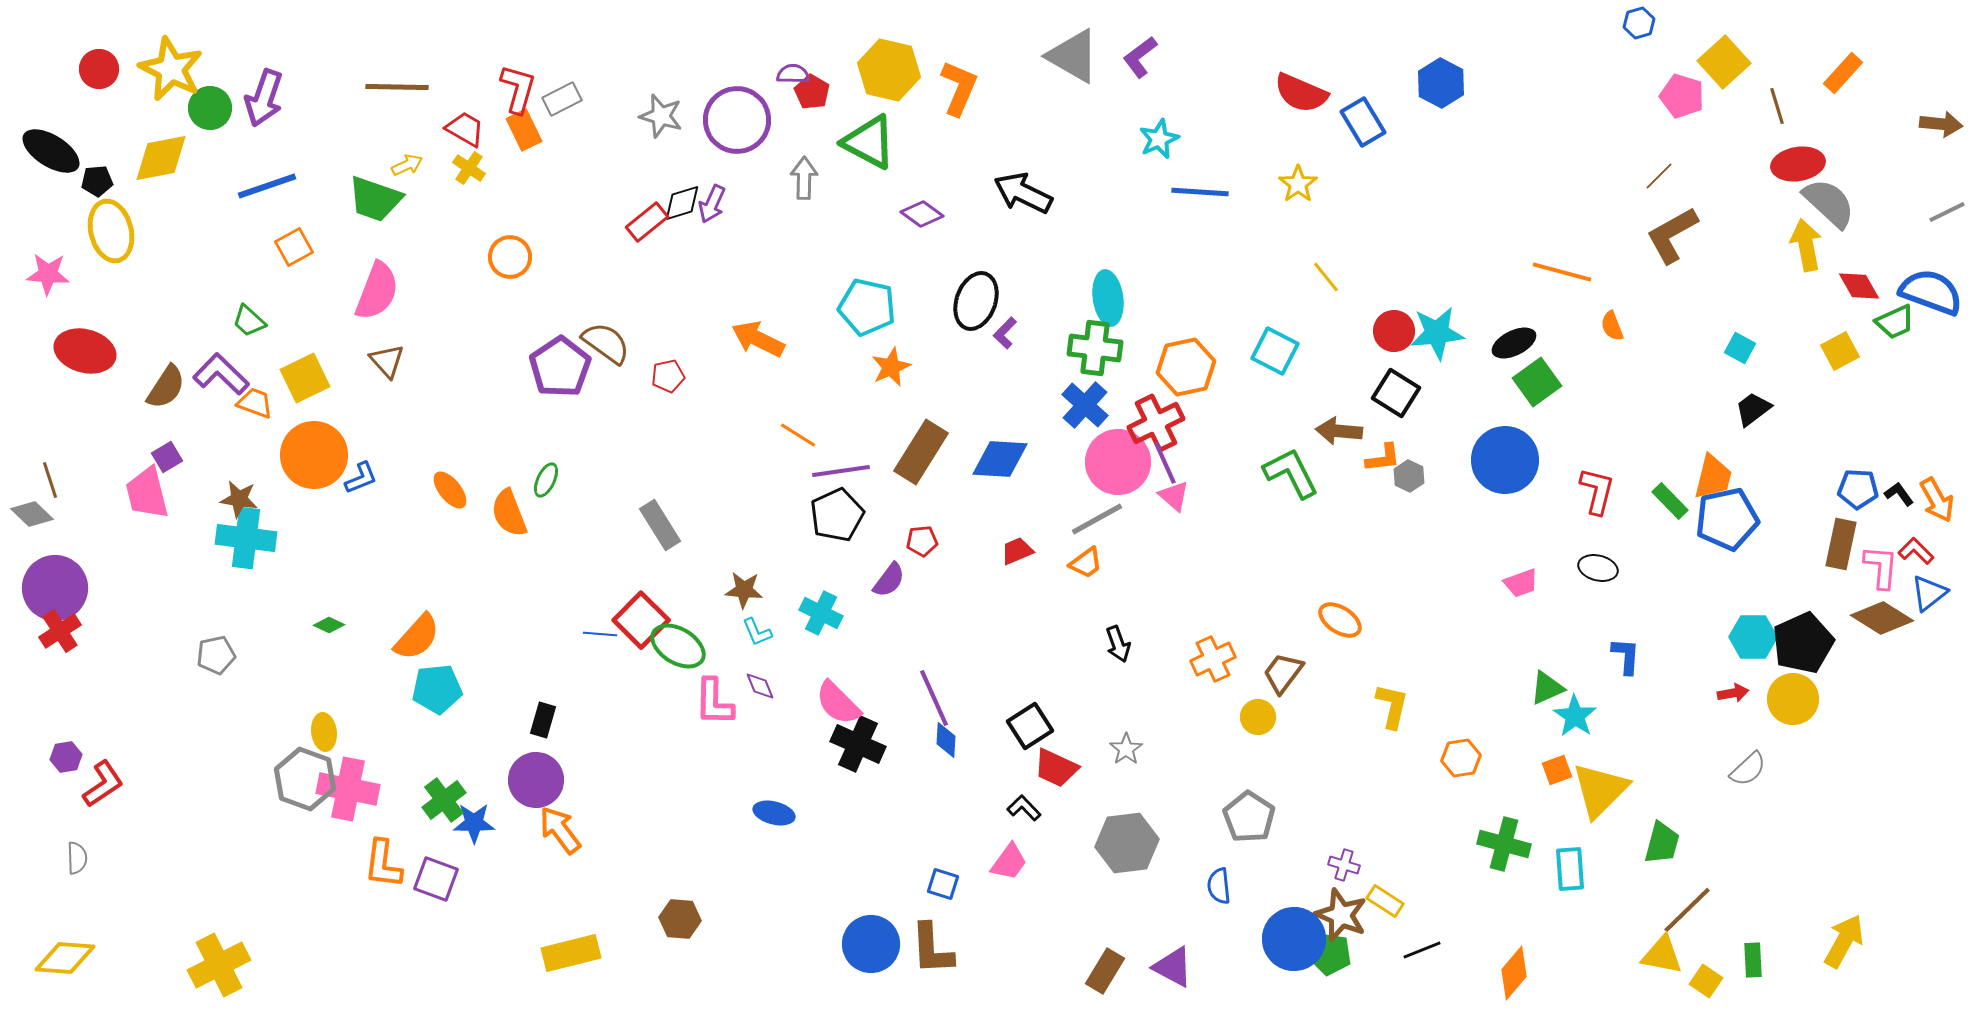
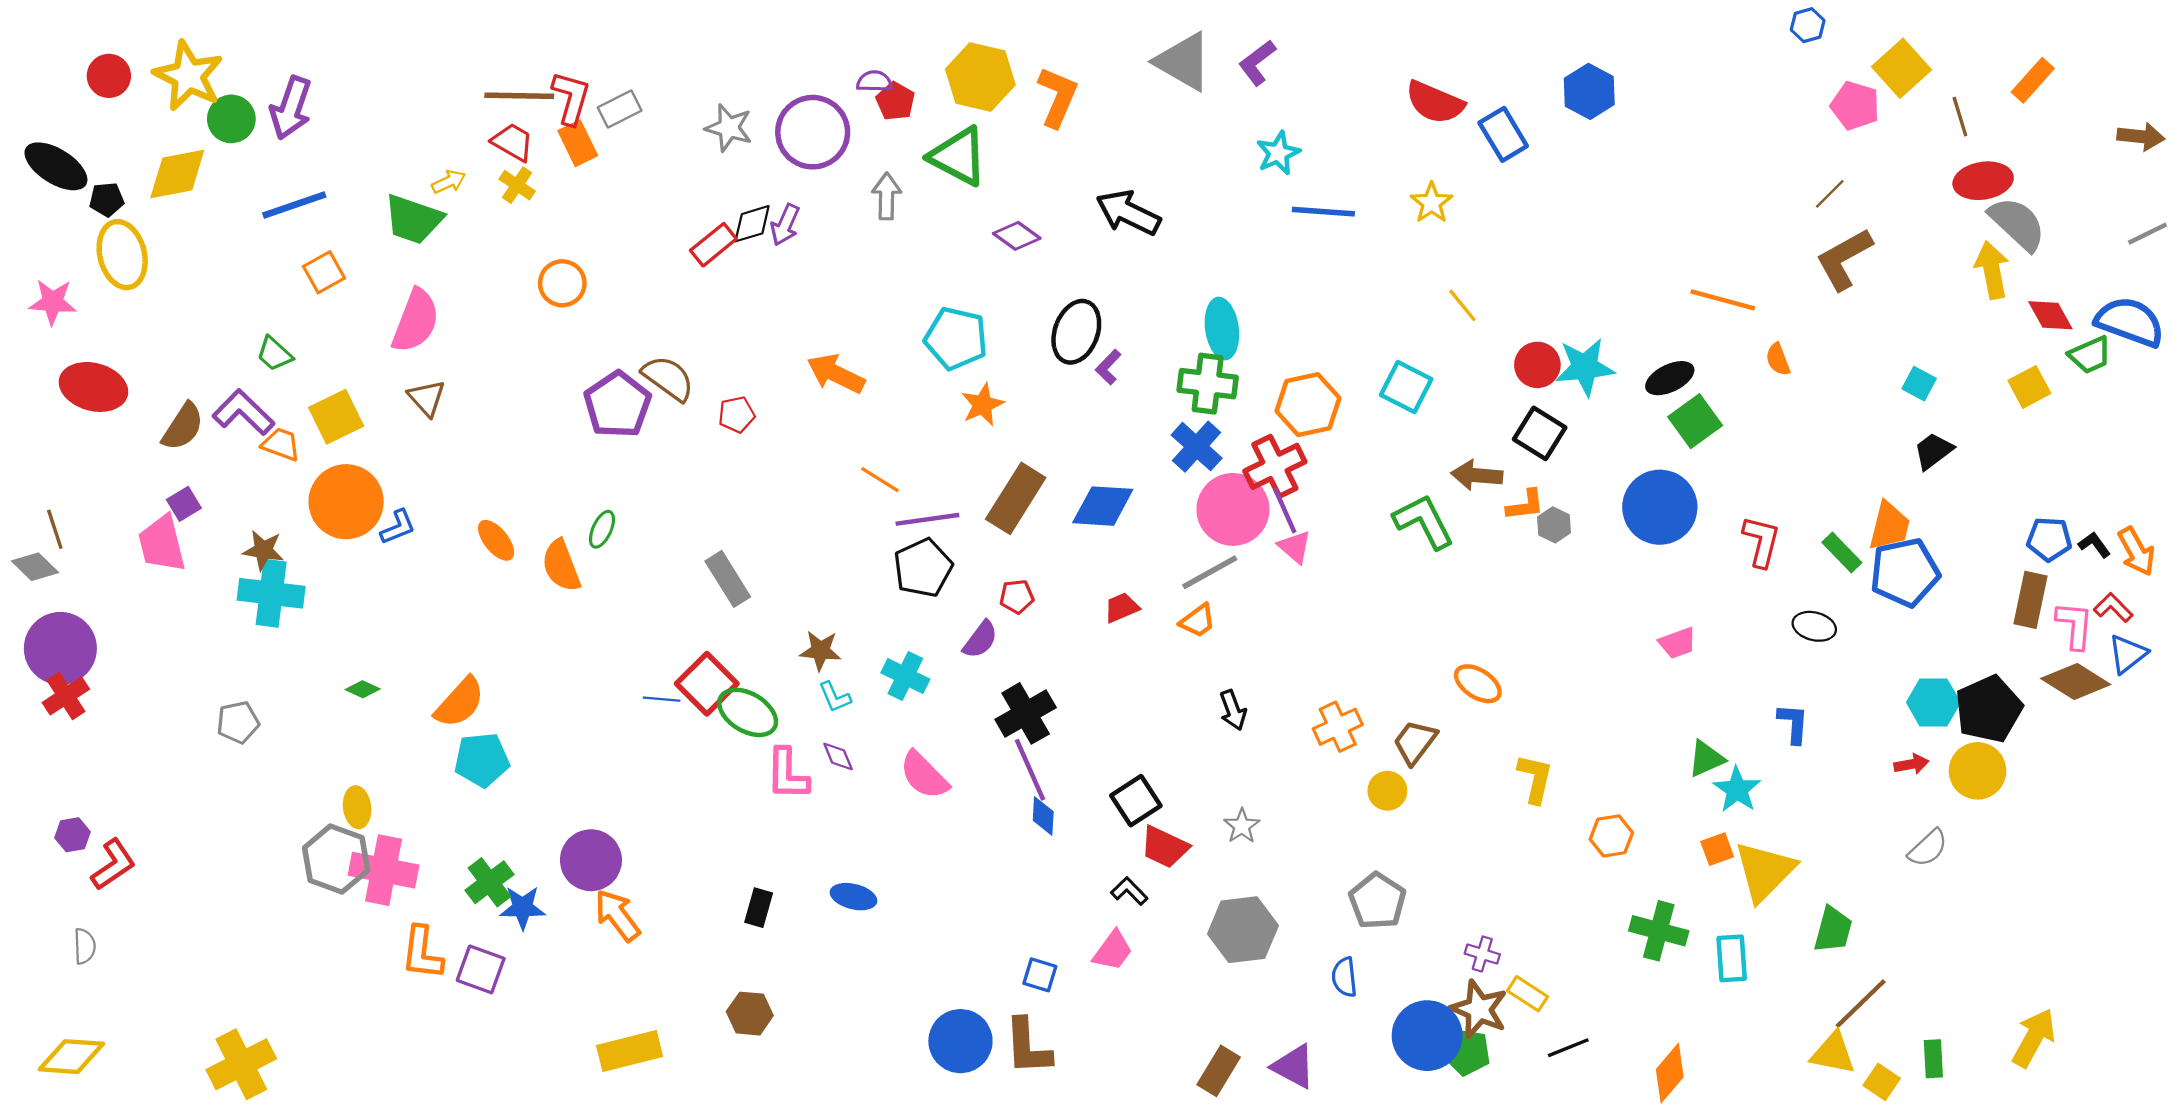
brown line: (397, 87) -> (519, 96), moved
black ellipse: (1598, 568) -> (1814, 626), moved
black rectangle: (543, 720) -> (759, 908), moved
black cross: (858, 744) -> (1026, 713), moved, turned 36

